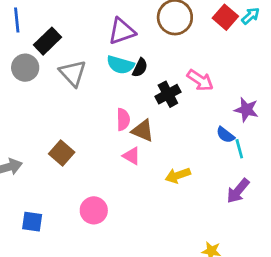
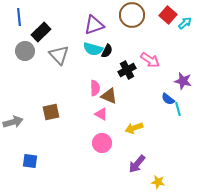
cyan arrow: (251, 16) -> (185, 23), moved
brown square: (62, 153) -> (51, 112), turned 36
purple arrow: (238, 191) -> (137, 164), moved
pink circle: (94, 210) -> (102, 143), moved

